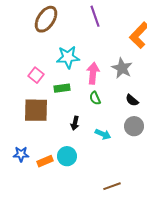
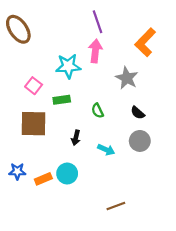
brown ellipse: (46, 19) -> (18, 29), moved, turned -68
pink arrow: (93, 73) -> (95, 51), moved

